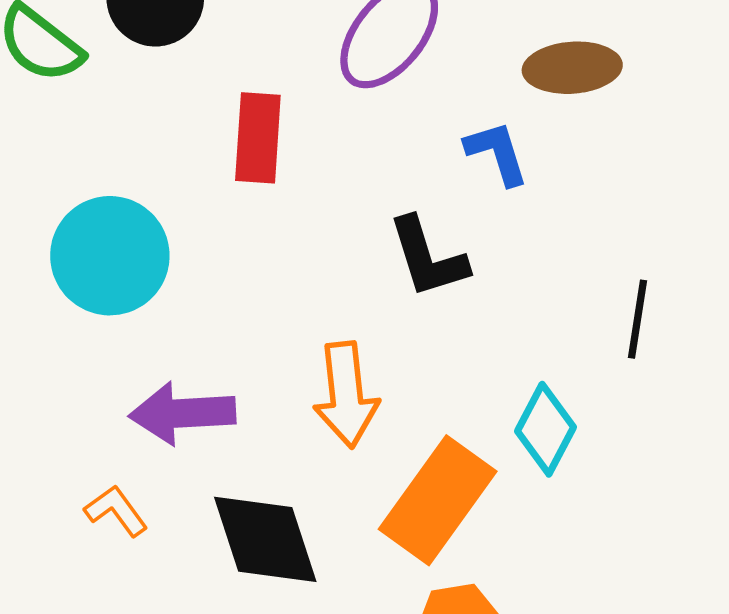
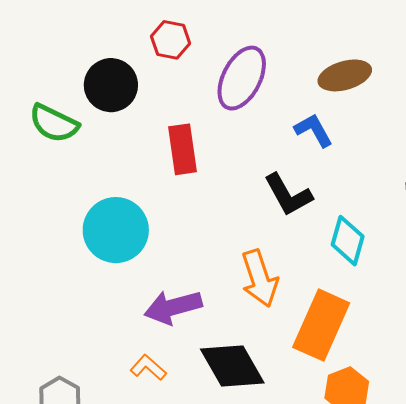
cyan diamond: (546, 429) -> (348, 241), moved

